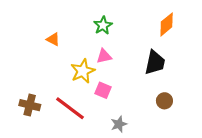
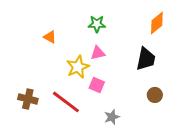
green star: (103, 25) -> (97, 24), turned 30

